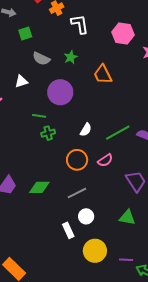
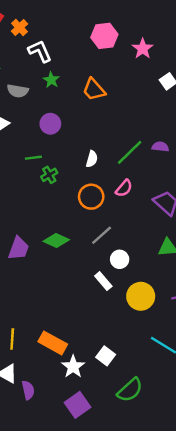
white L-shape: (80, 24) -> (40, 51), moved
purple circle: (60, 92) -> (50, 124), size x0.7
green diamond: (39, 187) -> (56, 241), turned 40

